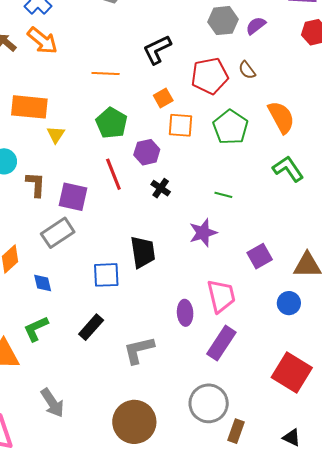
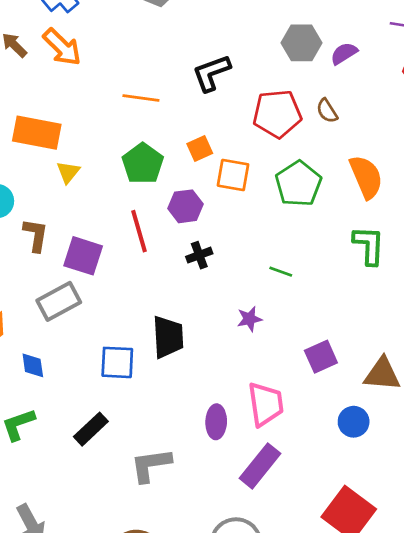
orange square: (163, 98) -> (200, 148), moved
green L-shape: (288, 169) -> (369, 245), turned 32
black cross: (161, 188) -> (199, 255), turned 30
purple star: (203, 233) -> (249, 319), size x0.7

